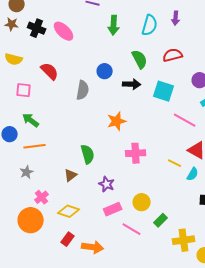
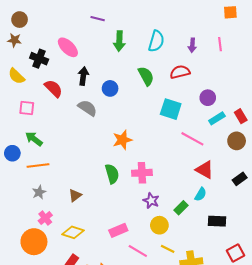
purple arrow: (176, 18) -> (192, 45), moved
black cross: (37, 28) -> (39, 59), moved
yellow semicircle: (14, 59) -> (16, 76), turned 30
black arrow: (132, 84) -> (83, 76), moved, turned -84
gray semicircle: (83, 90) -> (87, 108), turned -66
green semicircle: (88, 154) -> (112, 174), moved
yellow line: (175, 163) -> (168, 249), moved
gray star: (27, 172) -> (39, 192), moved
purple star: (107, 184) -> (151, 201), moved
yellow circle: (142, 202) -> (159, 225), moved
green rectangle: (161, 220) -> (181, 208), moved

